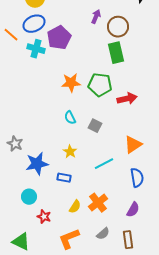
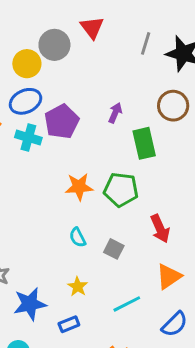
purple arrow: (96, 17) -> (115, 113), moved
brown circle: (118, 27) -> (173, 106), moved
red arrow: (127, 99) -> (160, 229), moved, turned 78
blue rectangle: (64, 178) -> (69, 324), turned -32
blue semicircle: (137, 178) -> (175, 324), turned 54

